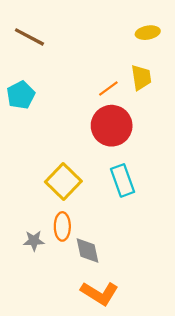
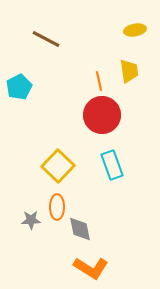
brown line: (29, 37) -> (46, 39), moved
orange line: (108, 88) -> (99, 81), turned -66

